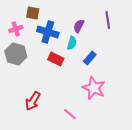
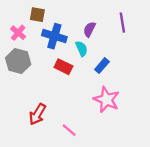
pink cross: (16, 29) -> (18, 33), turned -32
cyan semicircle: (72, 43) -> (82, 49), turned -40
pink line: (70, 114) -> (69, 130), moved

